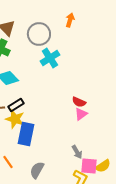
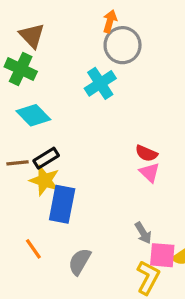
orange arrow: (70, 20) -> (110, 21), moved
gray circle: (39, 34) -> (123, 45), moved
pink triangle: (81, 114) -> (150, 172), turned -40

